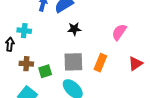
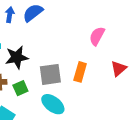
black star: (74, 29) -> (17, 57), moved, size x1.5

